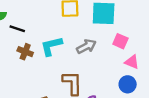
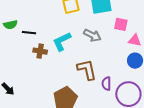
gray arrow: (86, 46) -> (92, 35), turned 66

